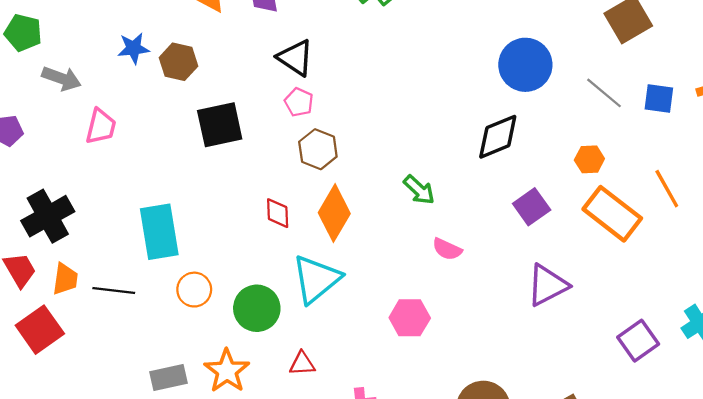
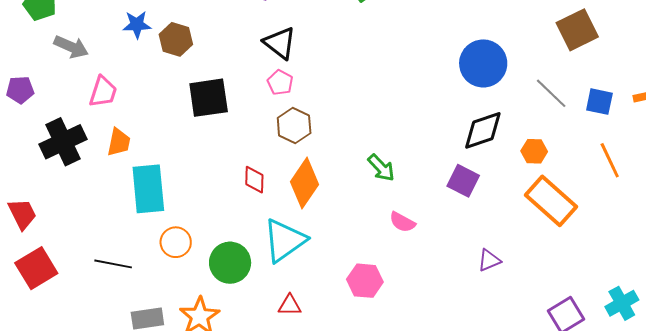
black diamond: (498, 137) -> (483, 130), moved
orange line: (667, 189) -> (610, 160), moved
purple square: (532, 207) -> (463, 181), moved, turned -32
black cross: (48, 216) -> (63, 142), moved
orange trapezoid: (65, 279) -> (119, 142), moved
purple triangle: (547, 285) -> (489, 260), size x0.6
black line: (114, 291) -> (113, 264), moved
red triangle: (302, 364) -> (290, 305), moved

